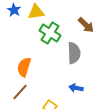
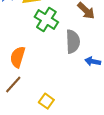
blue arrow: (76, 88) -> (93, 61), moved

